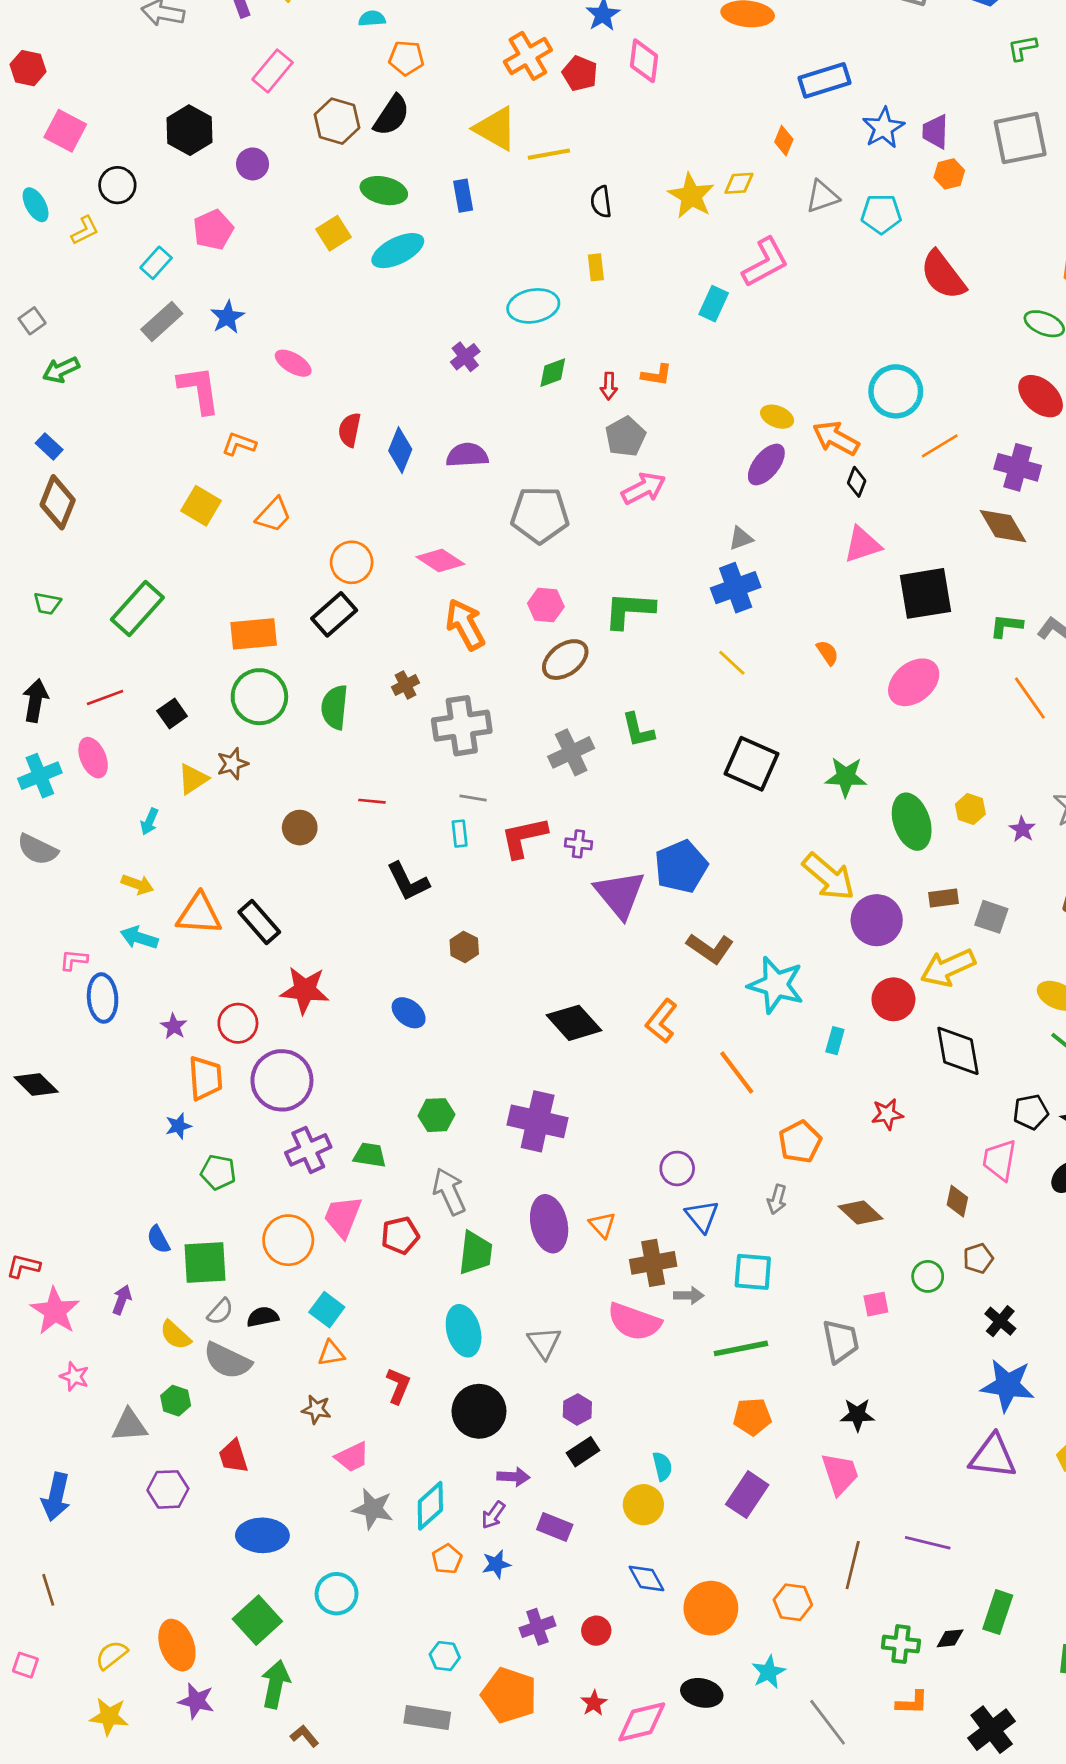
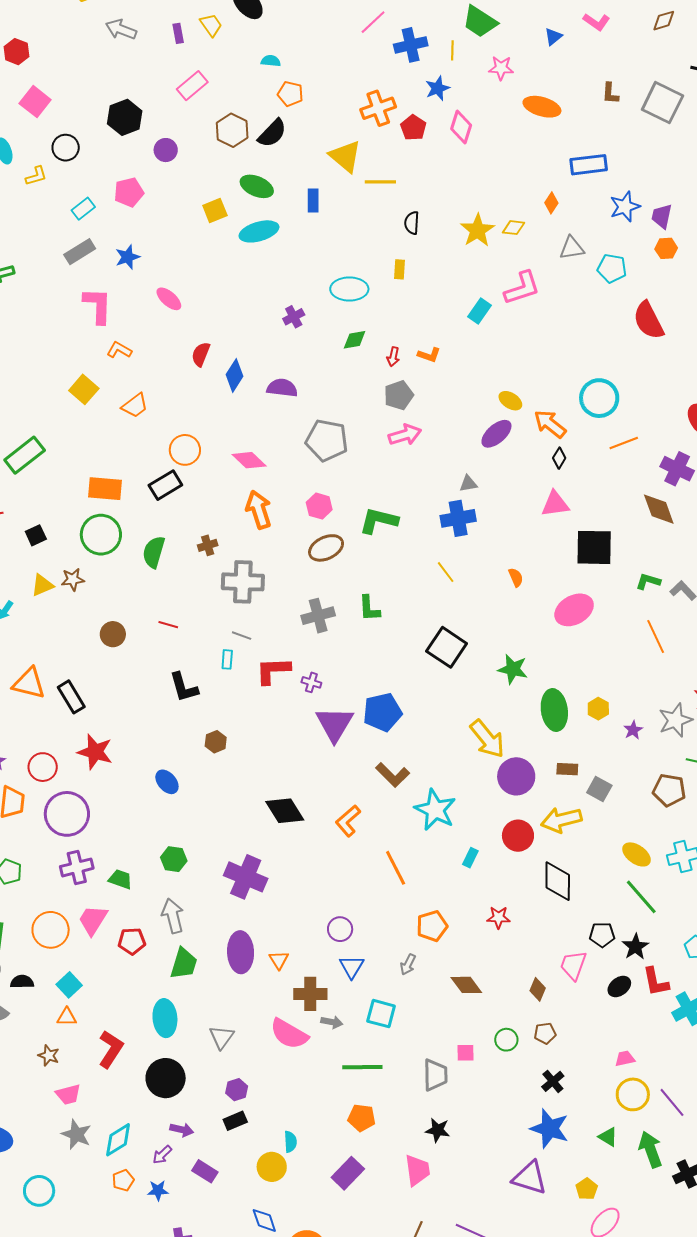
red L-shape: (398, 1386) -> (111, 1049), size x1.4

